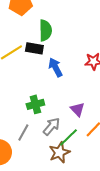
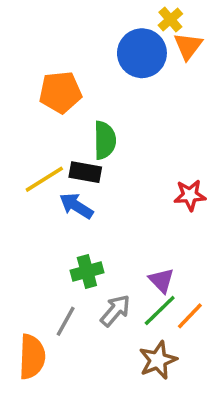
blue arrow: (55, 67) -> (76, 206), moved, turned -30
green line: (68, 137) -> (160, 311), moved
brown star: (59, 152) -> (158, 360), moved

